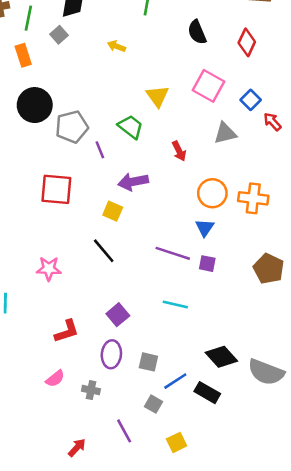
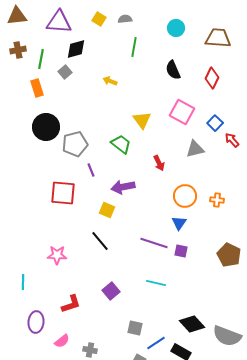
purple line: (100, 150) -> (91, 170), moved
orange cross: (253, 198) -> (217, 200), size x0.6
purple ellipse: (111, 354) -> (36, 322), moved

